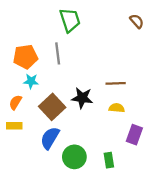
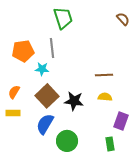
cyan star: (31, 81) -> (42, 69), moved
black star: (82, 98) -> (74, 101), moved
green rectangle: (109, 160) -> (110, 144), moved

